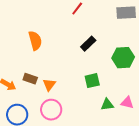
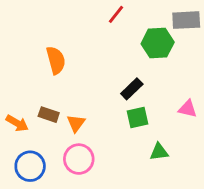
black rectangle: (88, 44) -> (132, 89), moved
green hexagon: (123, 58) -> (158, 43), moved
pink triangle: (127, 103) -> (188, 109), moved

